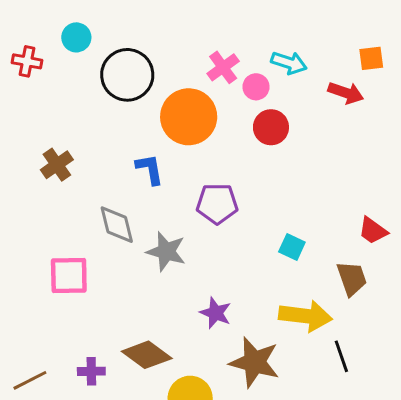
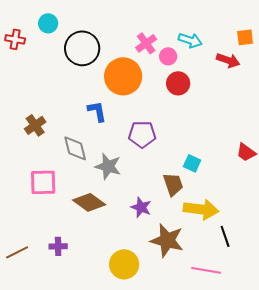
brown cross: (57, 165) -> (35, 125), moved
brown trapezoid: (352, 278) -> (173, 184), moved
brown diamond: (147, 355) -> (89, 202), moved

